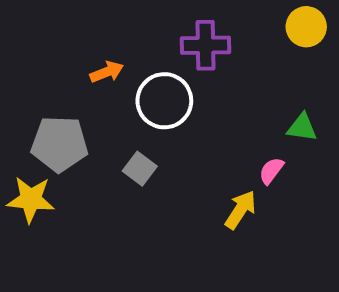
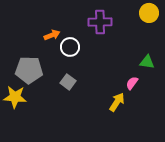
white circle: (164, 101) -> (70, 47), moved, size x0.7

